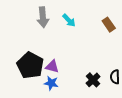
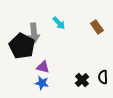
gray arrow: (43, 17) -> (34, 33), moved
black pentagon: (30, 65) -> (22, 46), moved

